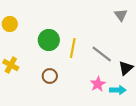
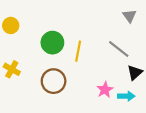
gray line: (102, 54) -> (119, 49), moved
brown circle: (50, 76) -> (54, 81), size x1.5

